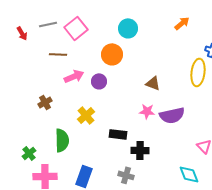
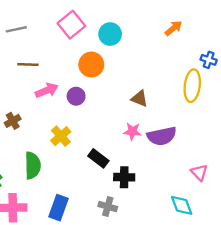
pink square: (76, 28) -> (71, 25), moved
black rectangle: (118, 134) -> (98, 158), turned 30

